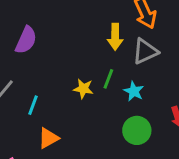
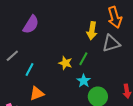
cyan star: (134, 91) -> (84, 81), moved

